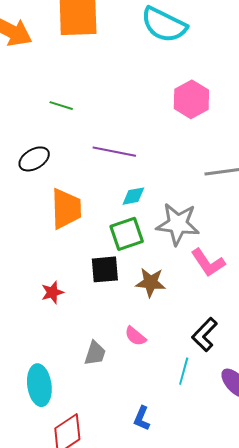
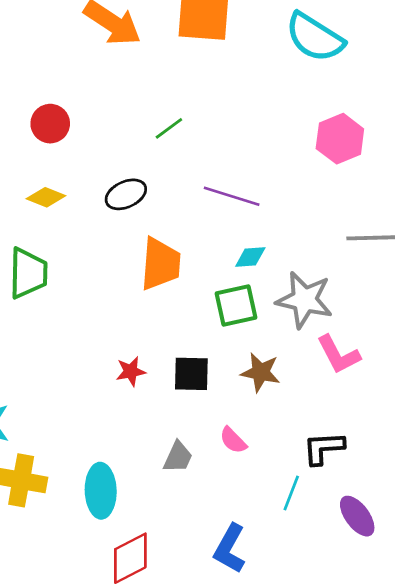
green line: (61, 106) -> (169, 128), turned -60
black square: (105, 269) -> (191, 374), moved
black L-shape: (204, 335) -> (324, 448), turned 36
blue L-shape: (142, 418) -> (230, 549), size x1.5

